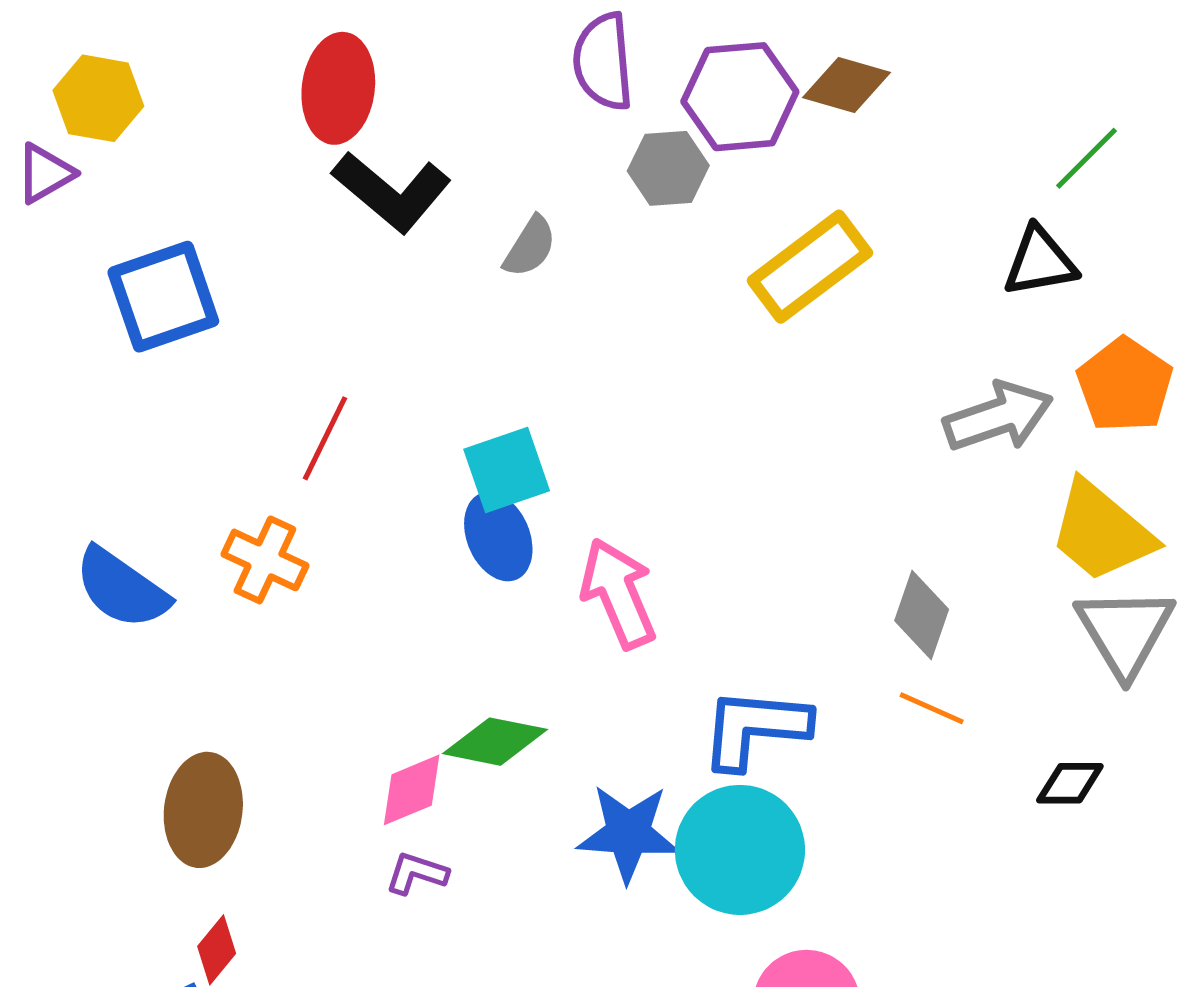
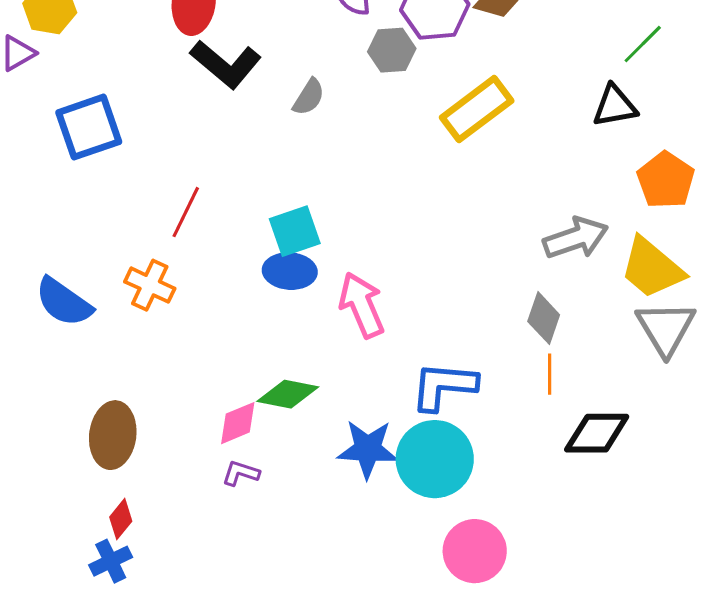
gray arrow: (998, 417) -> (576, 238), moved
blue ellipse: (498, 537) -> (290, 271), turned -63
orange line: (932, 708) -> (550, 374), turned 66
black diamond: (1070, 783) -> (597, 433), moved, size x1.6

